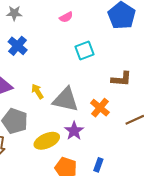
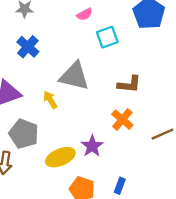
cyan square: (84, 50) -> (107, 37), moved
brown L-shape: (121, 79) -> (129, 84), moved
gray triangle: (66, 100) -> (74, 76), moved

